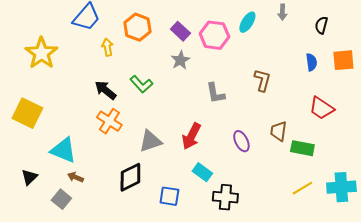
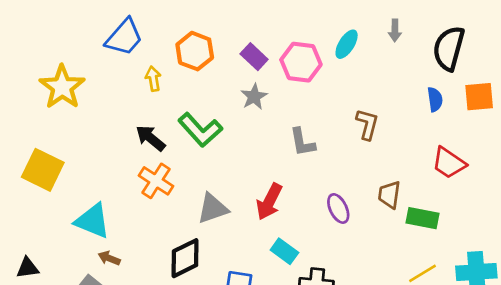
black semicircle: (321, 25) -> (449, 48), size x1.8
green L-shape: (141, 84) -> (200, 130), size x1.4
black triangle: (29, 177) -> (28, 268), moved, turned 36

